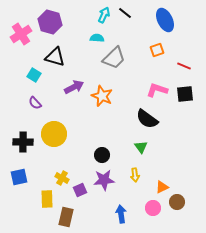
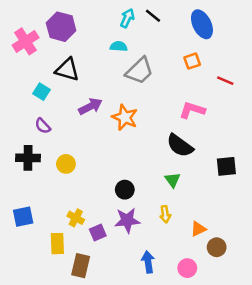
black square: (185, 94) -> (226, 166), moved
yellow circle: (54, 134) -> (66, 164), size x0.6
black cross: (23, 142) -> (28, 158), moved
pink circle: (153, 208) -> (187, 268), moved

